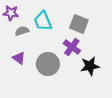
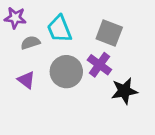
gray circle: (48, 64) -> (66, 72), moved

